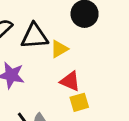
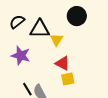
yellow triangle: (59, 49) -> (57, 40), turned -32

